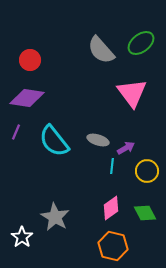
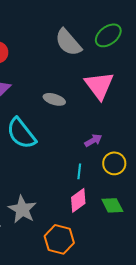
gray ellipse: (98, 140) -> (54, 99), moved
cyan line: (112, 166) -> (79, 171), moved
orange hexagon: (113, 246) -> (59, 239), moved

